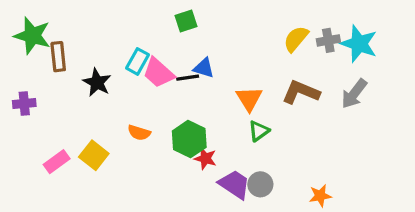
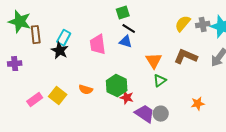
green square: (186, 21) -> (123, 13), moved
cyan rectangle: (137, 61) -> (64, 38), moved
pink trapezoid: (158, 73) -> (98, 45), turned 40
black line: (188, 78) -> (129, 29), moved, turned 40
orange semicircle: (139, 133) -> (86, 90), moved
orange star: (320, 196) -> (198, 104), moved

